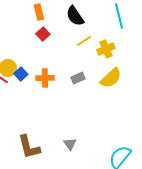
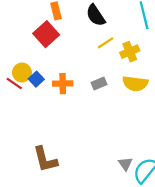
red square: (43, 34) -> (46, 34), moved, size x1.6
yellow semicircle: (111, 78) -> (135, 84), turned 50
gray triangle: (70, 144) -> (125, 164), moved

